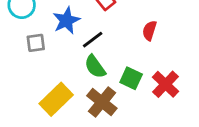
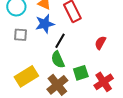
black line: (93, 40) -> (60, 41), turned -35
green square: (131, 78) -> (81, 73), turned 35

